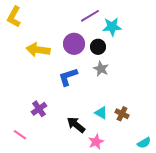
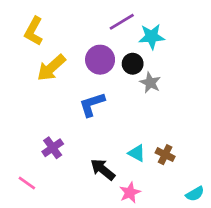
yellow L-shape: (14, 17) -> (34, 31), moved
yellow arrow: (38, 50) -> (51, 68), turned -50
gray star: (101, 69) -> (150, 83), moved

